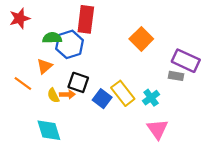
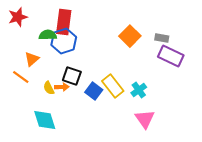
red rectangle: (86, 19) -> (64, 22), moved
orange triangle: (45, 66) -> (32, 59), moved
gray rectangle: (176, 76) -> (162, 38), moved

